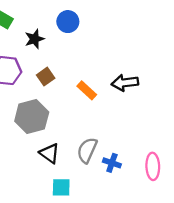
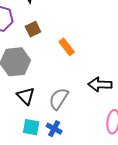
black arrow: (125, 83) -> (100, 84), moved
blue cross: (112, 163) -> (54, 129), moved

